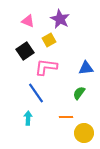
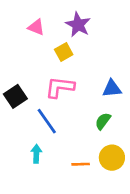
black square: (25, 51) -> (15, 96), moved
orange line: (66, 117) -> (81, 164), moved
yellow circle: (84, 133) -> (112, 158), moved

